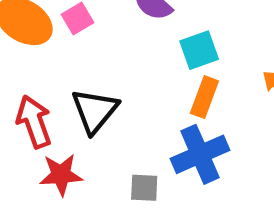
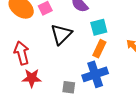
black triangle: (95, 111) -> (61, 34), moved

